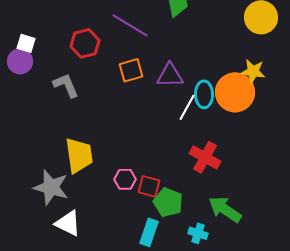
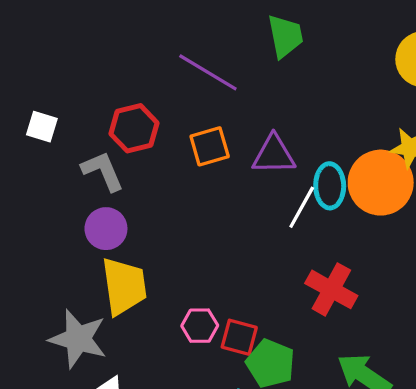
white square: (26, 43) -> (42, 127), moved
red hexagon: (85, 43) -> (134, 128), moved
purple circle: (20, 61) -> (106, 229), moved

